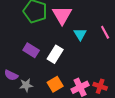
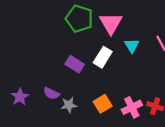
white rectangle: (55, 54) -> (103, 57), moved

